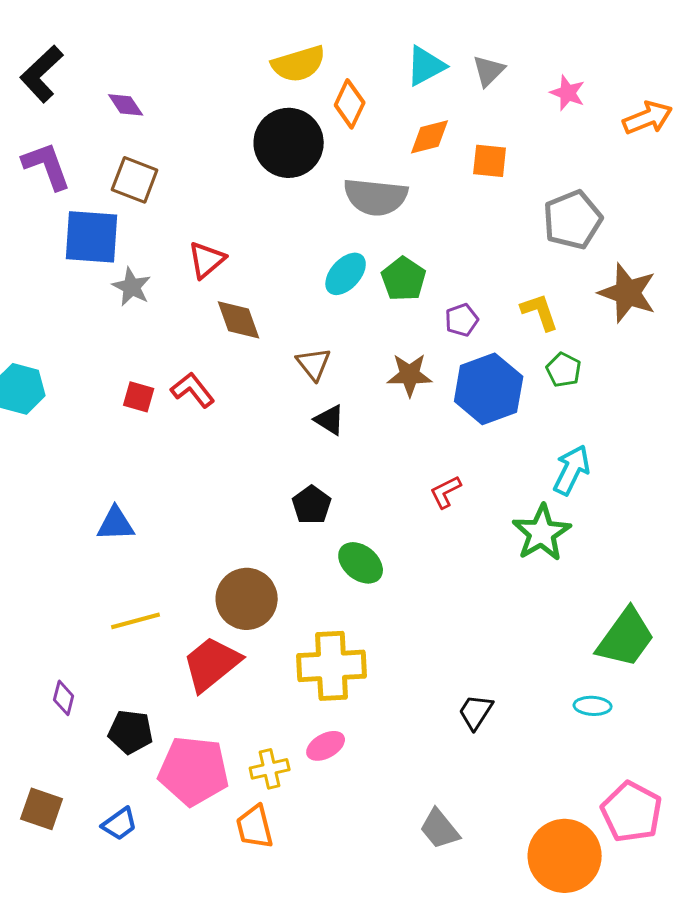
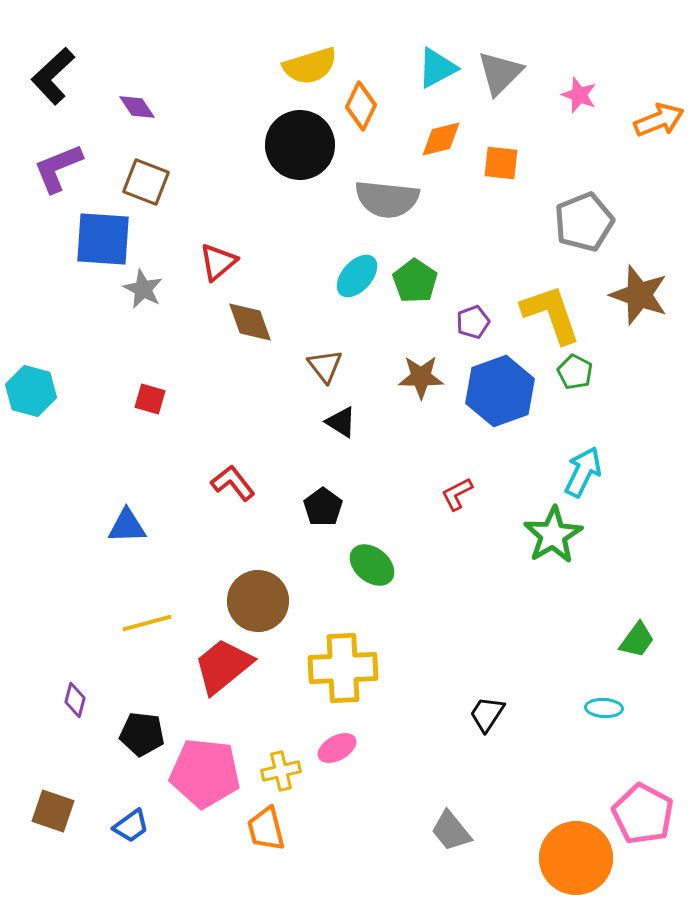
gray triangle: (489, 71) -> (500, 73), size x1.4
purple L-shape: (47, 166) -> (58, 168), turned -92
yellow L-shape: (540, 312) -> (551, 314), size x1.6
red L-shape: (193, 390) -> (233, 483), moved
green trapezoid: (626, 638) -> (637, 640), size x0.6

